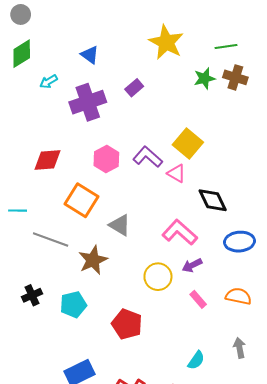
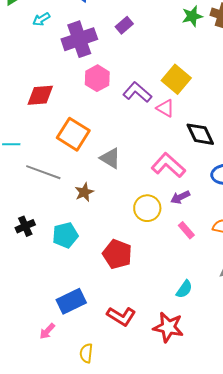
pink hexagon: (106, 159) -> (97, 78), moved
brown star: (93, 260) -> (84, 192), size x0.7

